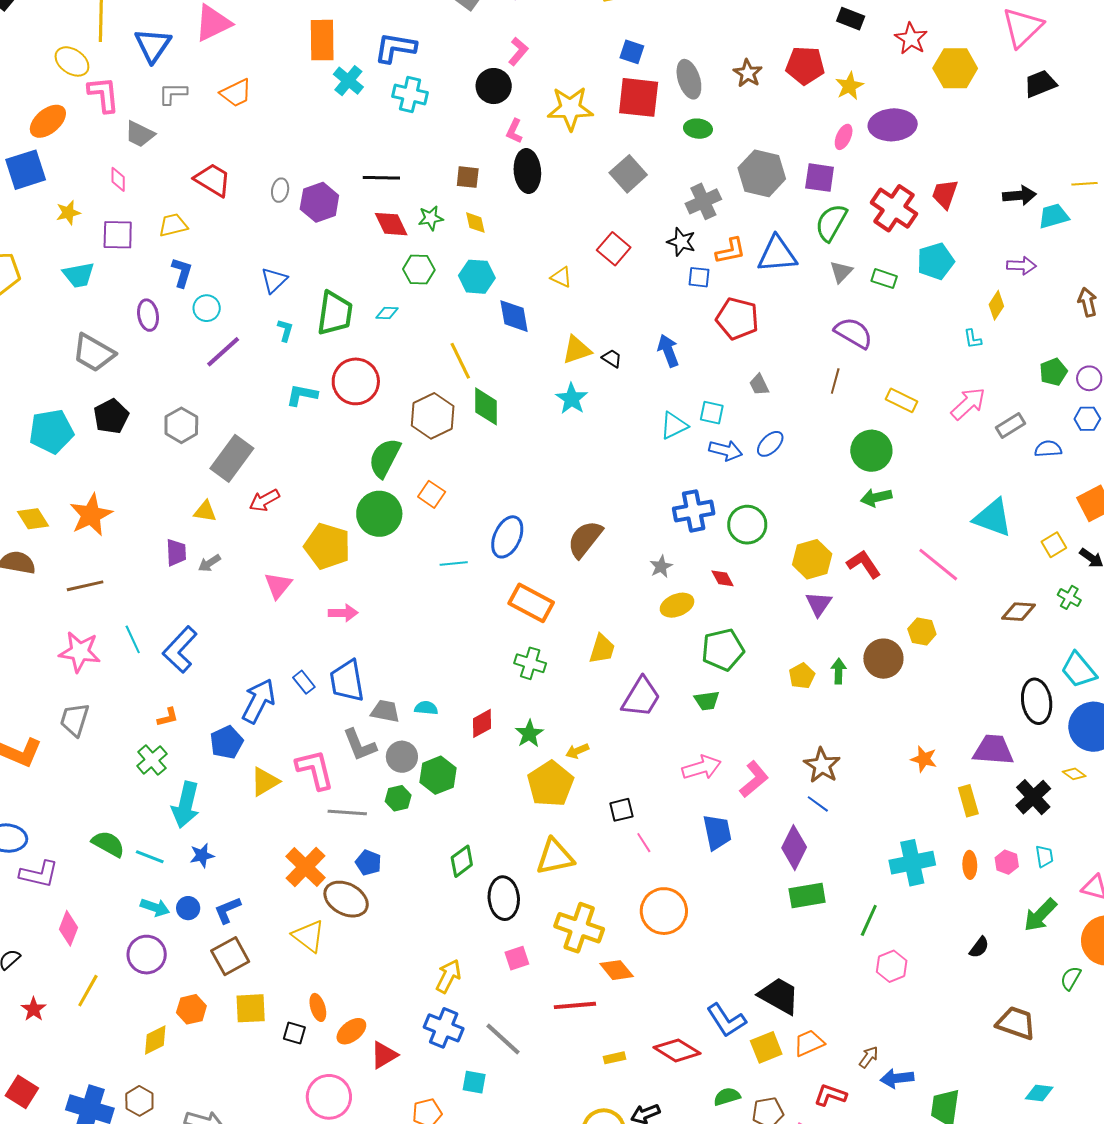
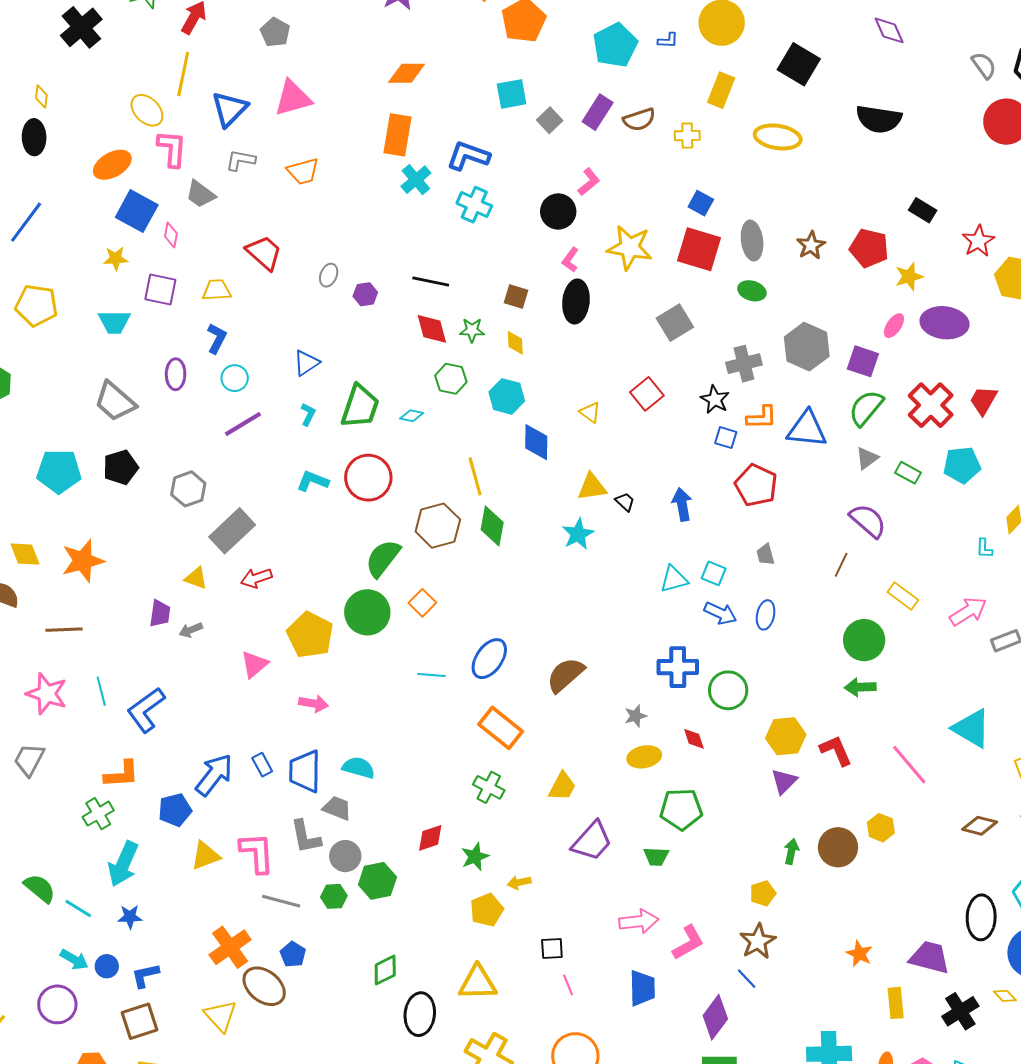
blue square: (26, 170) -> (137, 211), moved, turned 36
purple hexagon: (319, 202) -> (365, 294), size x0.6
blue ellipse: (770, 444) -> (766, 615), turned -44
yellow pentagon: (802, 676) -> (763, 893), moved
cyan semicircle: (426, 708) -> (359, 768), moved, size x1.4
orange L-shape: (168, 717) -> (122, 774), size x1.6
yellow pentagon: (550, 784) -> (487, 910), size x0.7

